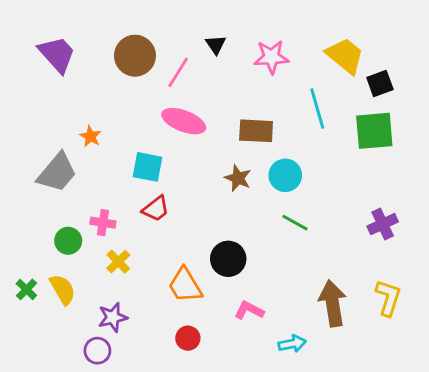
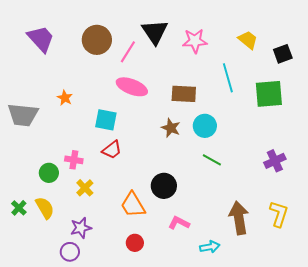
black triangle: (216, 45) -> (155, 32), size x1.8
yellow trapezoid: (345, 56) -> (248, 40), size x0.7
black square: (380, 83) -> (283, 54), moved
gray trapezoid: (57, 173) -> (23, 115), moved, turned 56

